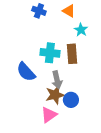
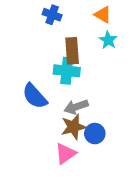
orange triangle: (69, 11) -> (103, 15), moved
brown rectangle: (72, 54) -> (72, 51), moved
gray arrow: (57, 80) -> (76, 107), turned 84

